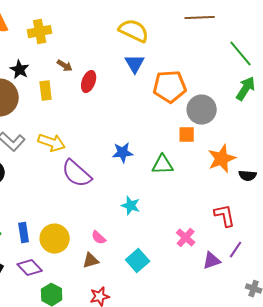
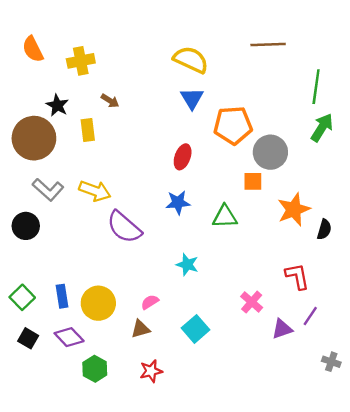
green line: (241, 54) -> (316, 87), turned 48
red ellipse: (89, 82) -> (183, 157), moved
black semicircle: (248, 176) -> (324, 229), turned -78
pink semicircle: (99, 238) -> (150, 302), turned 105

